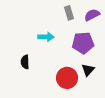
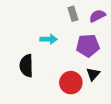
black semicircle: (25, 62) -> (26, 66), size x1.5

